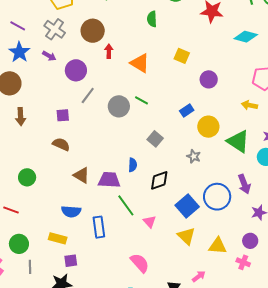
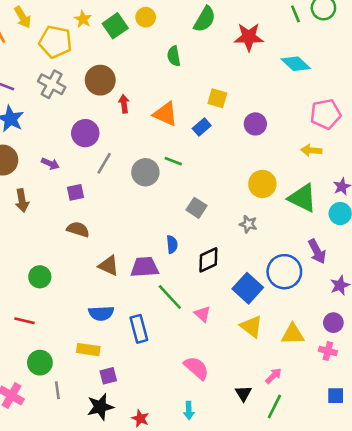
cyan diamond: (246, 37) -> (296, 64), turned 35
purple arrow: (49, 56) -> (50, 164), moved
blue rectangle: (187, 111) -> (202, 127), moved

